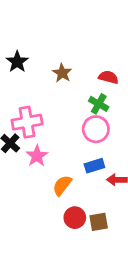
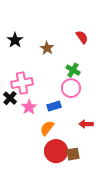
red semicircle: (108, 77) -> (82, 37), moved, turned 40
blue rectangle: (94, 166) -> (54, 106), moved
red circle: (75, 218) -> (56, 151), size x1.5

